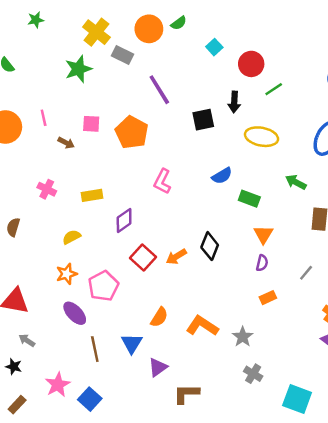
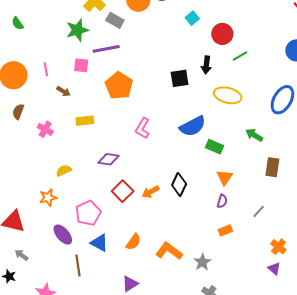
purple line: (159, 90) -> (106, 49), moved, turned -72
pink square: (91, 124) -> (81, 65), moved
blue semicircle: (222, 176) -> (193, 126), size x1.5
yellow rectangle: (92, 195) -> (85, 121), moved
purple diamond: (124, 221) -> (108, 159), turned 40
brown semicircle: (13, 227) -> (18, 112), moved
orange star: (67, 274) -> (48, 198), moved
blue triangle: (132, 343) -> (99, 243), moved, turned -36

